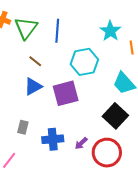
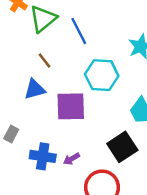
blue line: (57, 31) -> (79, 31), turned -45
purple arrow: (81, 143) -> (72, 159), moved

